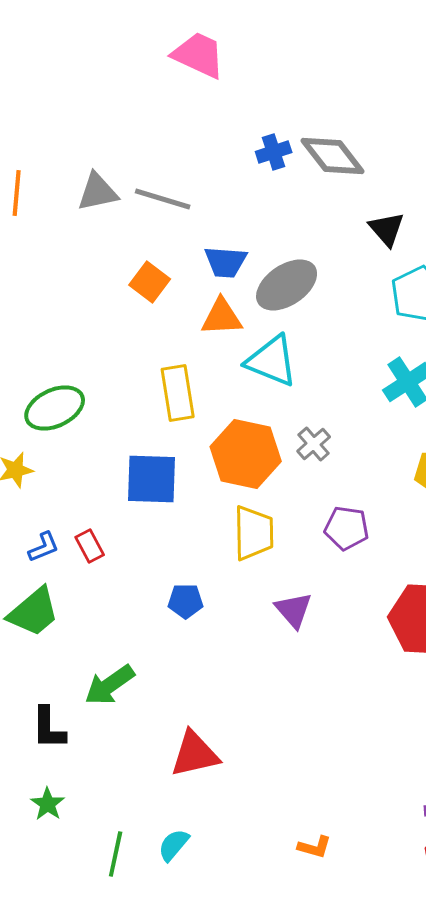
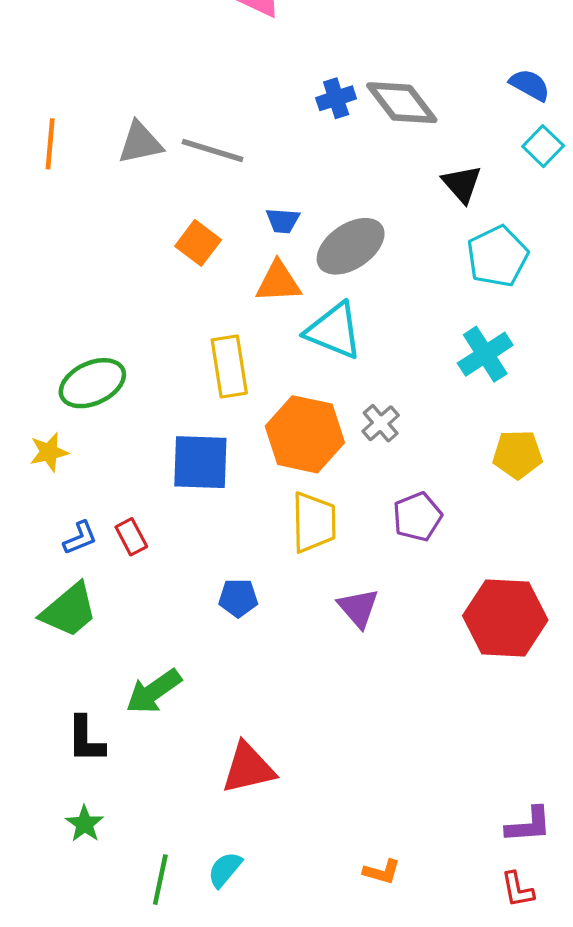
blue trapezoid: (226, 262) -> (283, 221), size x0.7
purple pentagon: (347, 528) -> (417, 517), turned -30

